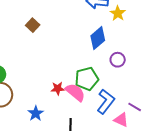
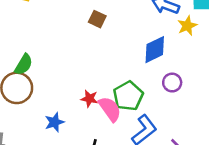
brown square: (33, 25) -> (97, 19), moved, turned -32
green pentagon: (87, 79) -> (128, 96), turned -30

